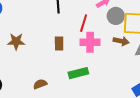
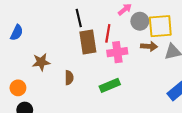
brown rectangle: (59, 44) -> (88, 42), moved, size x1.6
brown semicircle: (40, 84) -> (69, 78), moved, turned 120

